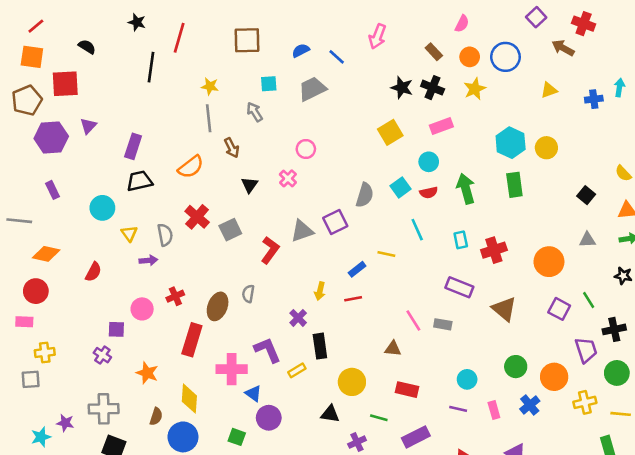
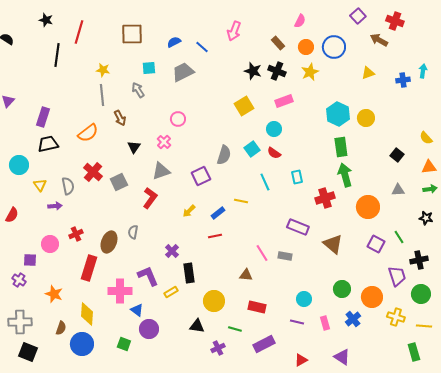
green arrow: (466, 189) -> (345, 175), moved
red semicircle: (429, 193) -> (274, 153), turned 48
gray triangle: (302, 231) -> (161, 171), moved
cyan rectangle: (461, 240) -> (297, 177), moved
yellow arrow: (320, 291) -> (189, 211), moved, turned 32
yellow cross: (585, 402) -> (396, 317), turned 30

